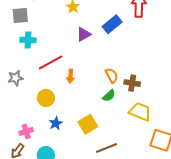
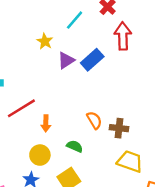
purple triangle: (84, 34) -> (66, 60), moved
green semicircle: (109, 96) -> (75, 146), moved, turned -112
yellow circle: (46, 98) -> (40, 155), moved

